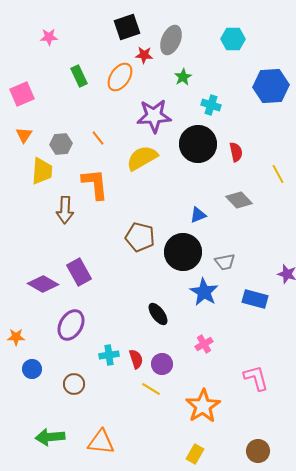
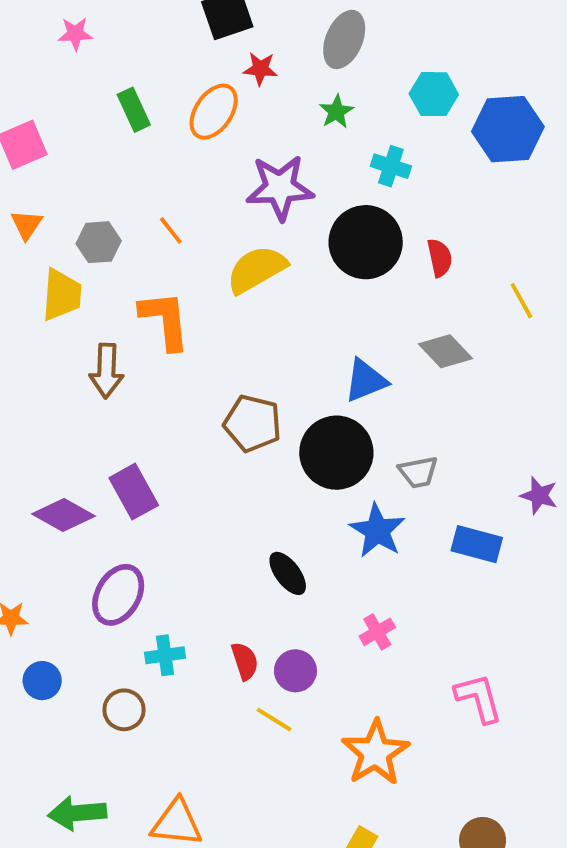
cyan hexagon: (233, 39) -> (434, 94), moved
gray ellipse: (171, 40) -> (344, 40), moved
blue triangle: (198, 215) -> (366, 381), size x1.4
cyan cross: (109, 355) -> (165, 655), moved

